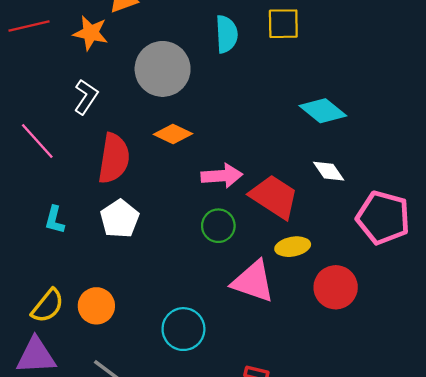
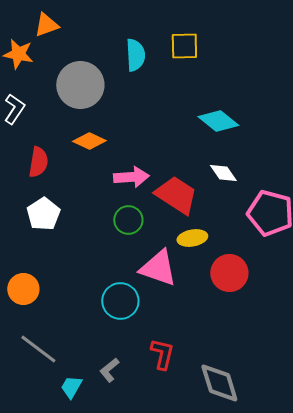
red semicircle: (114, 158) -> (38, 162), size x0.7
cyan circle: (183, 329) -> (120, 301), moved

